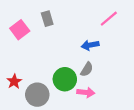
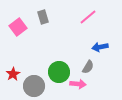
pink line: (109, 19) -> (88, 17), moved
blue arrow: (90, 45) -> (100, 47), moved
gray semicircle: (87, 69) -> (88, 67), moved

